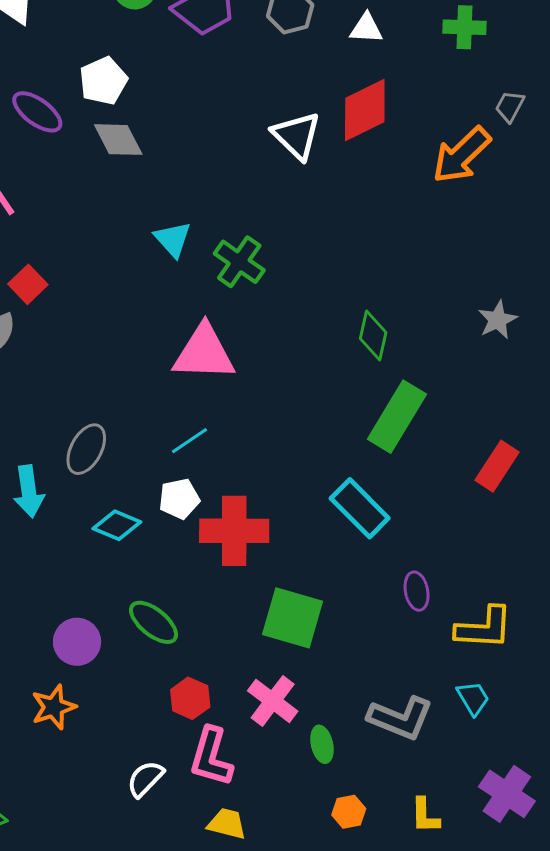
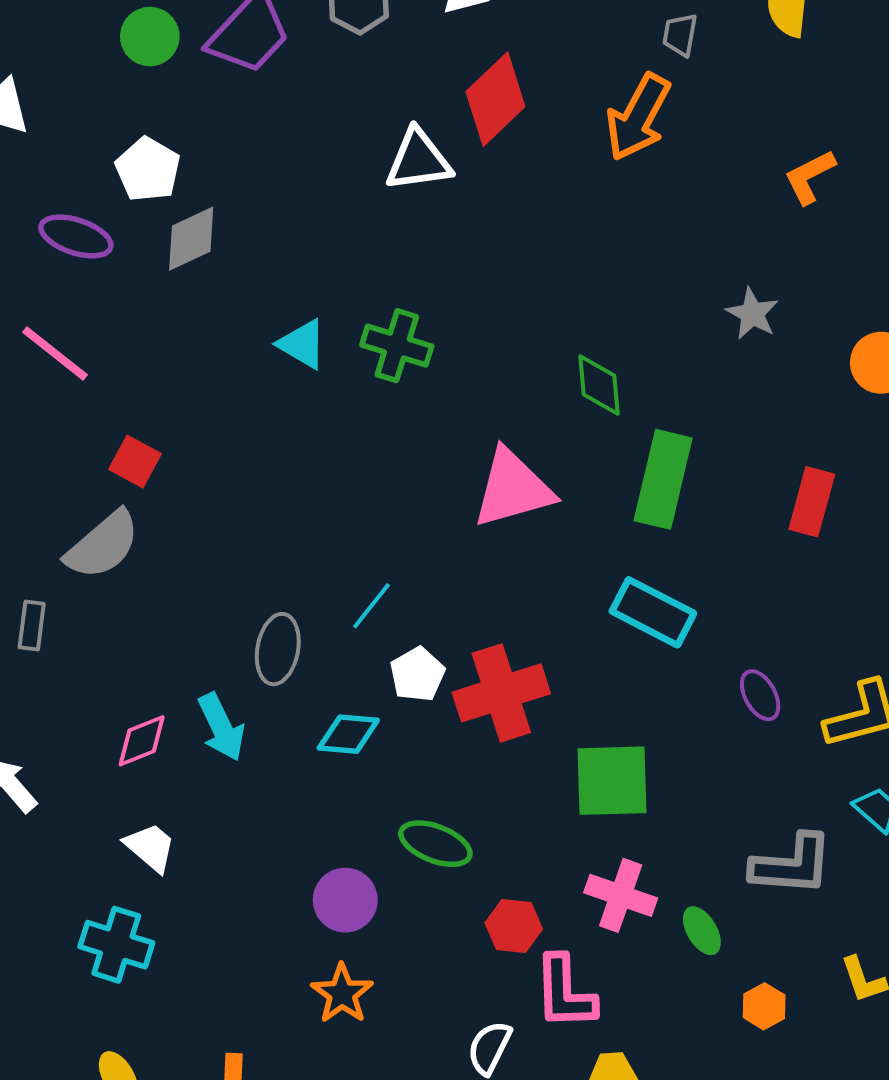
white triangle: (297, 136) -> (418, 160), turned -34
gray diamond: (118, 140) -> (191, 239), turned -70
pink triangle: (204, 353) -> (513, 489), moved
cyan line: (189, 441) -> (372, 606), moved

